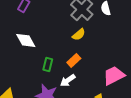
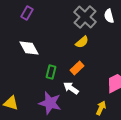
white arrow: (68, 80) -> (71, 88), turned 70

